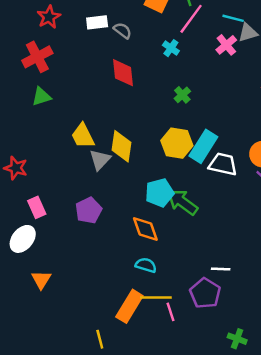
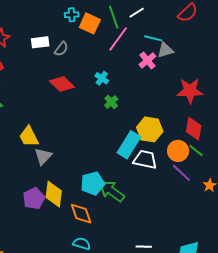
gray semicircle: (123, 31) -> (61, 49), turned 91
cyan cross: (171, 48) -> (102, 78), moved
red diamond: (123, 73) -> (62, 84), turned -40
yellow hexagon: (177, 143) -> (150, 129), moved
yellow diamond: (122, 146) -> (54, 194), moved

